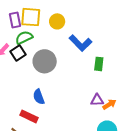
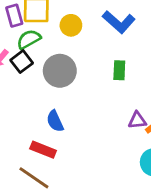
yellow circle: (57, 21) -> (71, 25), moved
blue L-shape: (80, 43) -> (119, 22), moved
green rectangle: (99, 64) -> (119, 70), moved

